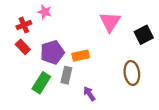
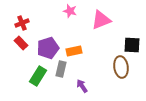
pink star: (45, 12) -> (70, 11), moved
pink triangle: (110, 22) -> (101, 20), turned 35
black square: (144, 35) -> (132, 45), moved, turned 30

